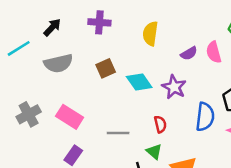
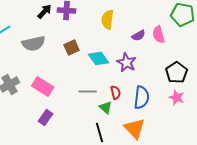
black arrow: (52, 27) -> (45, 12), moved
blue semicircle: (205, 117) -> (142, 98), moved
gray line: (118, 133) -> (88, 92), moved
green triangle: (154, 152) -> (106, 108), moved

